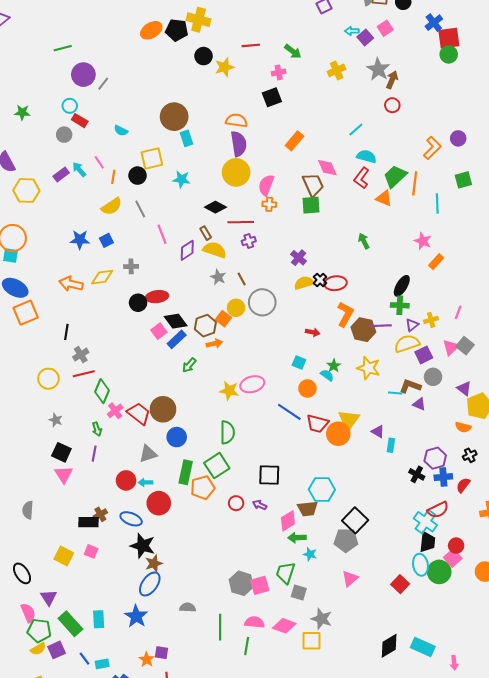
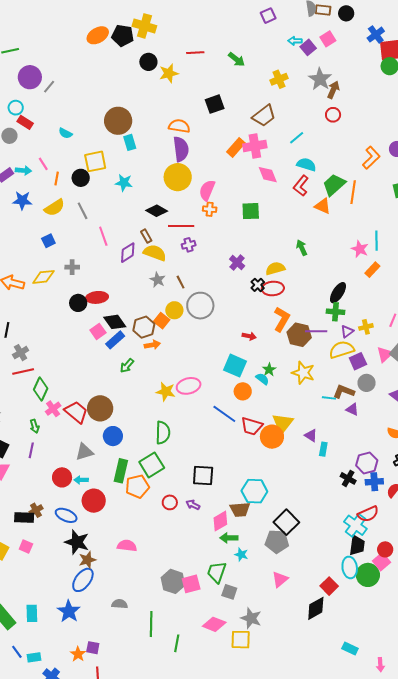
pink cross: (279, 72) -> (255, 146), moved, size x1.6
cyan arrow: (79, 169) -> (23, 170), turned 133
brown trapezoid: (313, 185) -> (264, 116), moved, turned 75
cyan line: (437, 204) -> (377, 241), moved
blue star: (80, 240) -> (22, 200), moved
yellow semicircle: (304, 283) -> (275, 268), moved
cyan square: (299, 362) -> (235, 366), size x1.6
pink semicircle: (255, 622) -> (127, 546), moved
black diamond: (389, 646) -> (316, 608), moved
cyan rectangle: (423, 647) -> (350, 648), size x0.7

